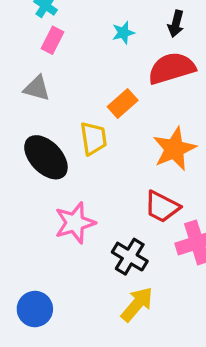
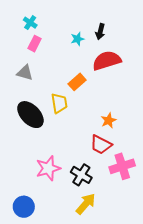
black arrow: (176, 24) -> (100, 32), moved
orange star: (174, 149) -> (109, 120), moved, size x0.6
pink star: (75, 223) -> (48, 168), moved

